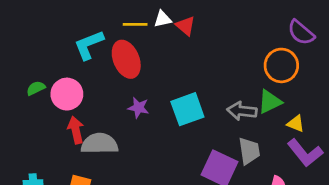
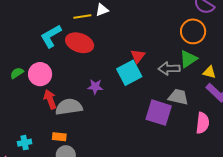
red triangle: (185, 26) -> (138, 56), moved, turned 35
red ellipse: (126, 59) -> (80, 43), turned -40
purple star: (138, 108) -> (95, 87), moved
gray trapezoid: (249, 151) -> (178, 97), turned -60

